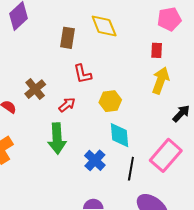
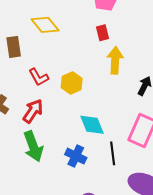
yellow hexagon: (110, 101) -> (72, 83), moved
red arrow: (67, 105) -> (33, 111), size x1.4

